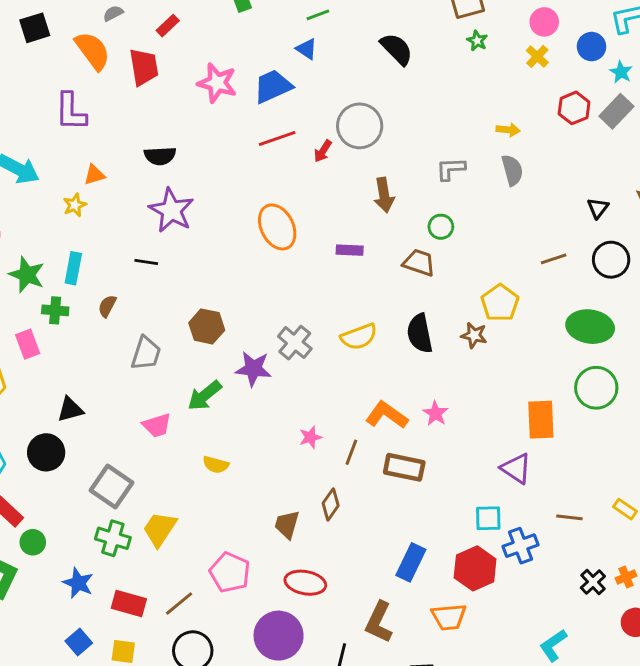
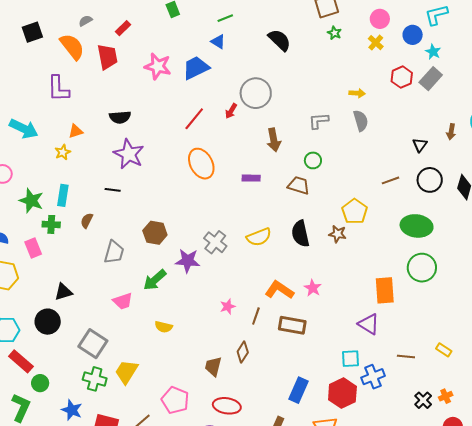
red line: (277, 138) -> (194, 119), moved, turned -30

